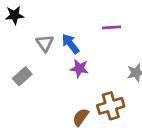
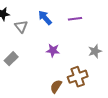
gray triangle: (45, 43) -> (21, 26), moved
blue arrow: (70, 44) -> (45, 18), moved

